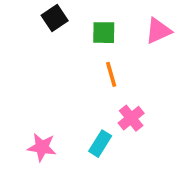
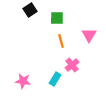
pink triangle: (158, 31) -> (89, 35), moved, turned -35

